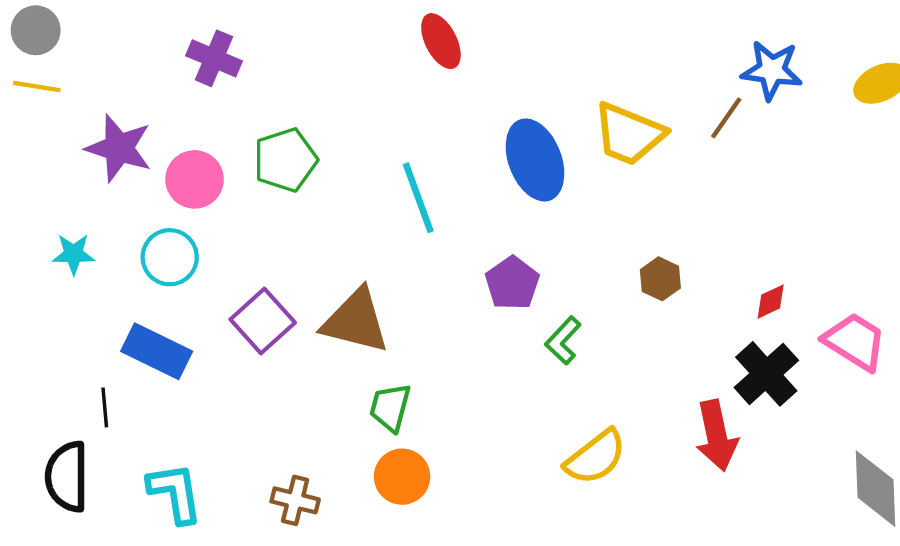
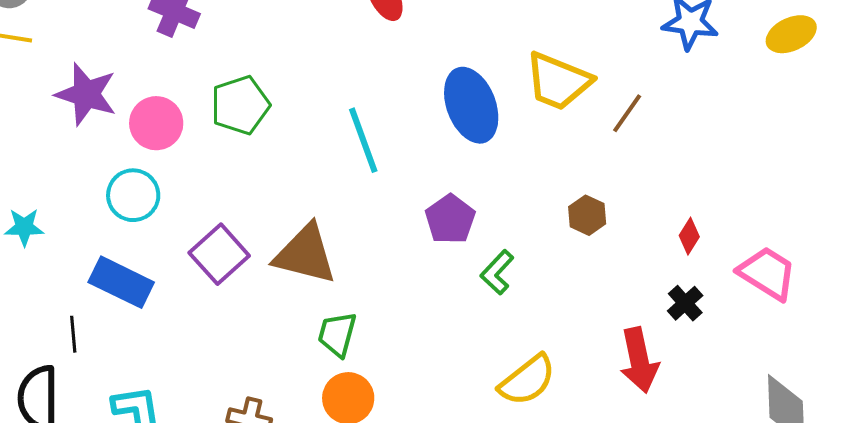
brown line: (726, 118) -> (627, 113), moved
cyan star: (73, 254) -> (24, 227), moved
red diamond: (771, 302) -> (689, 236), turned -33
black cross: (766, 374) -> (685, 303), size x0.6

